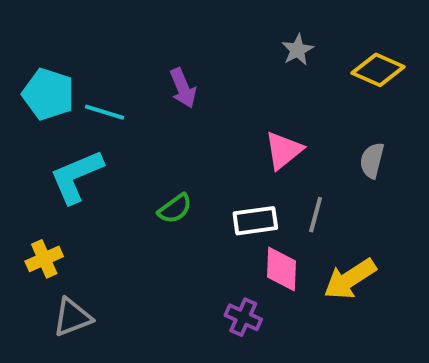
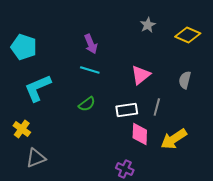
cyan line: (105, 112) -> (90, 70), moved
yellow cross: (44, 259) -> (22, 129), turned -30
purple cross: (243, 317) -> (125, 169), moved

